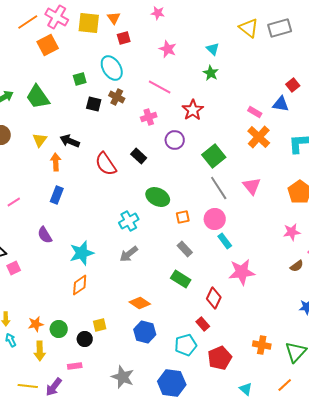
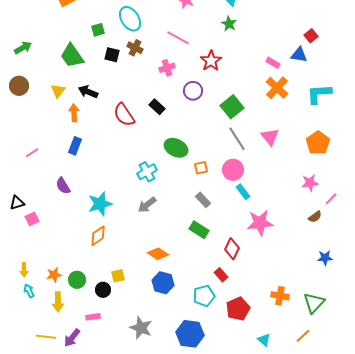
green trapezoid: (38, 97) -> (72, 56), moved

